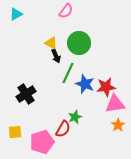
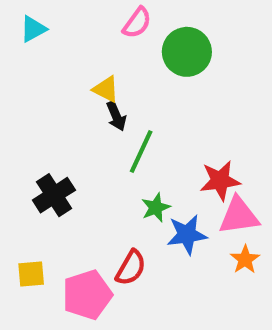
green circle: (79, 43) -> (187, 52), moved
blue star: (85, 84) -> (187, 235), moved, turned -30
green star: (75, 117) -> (156, 208), moved

